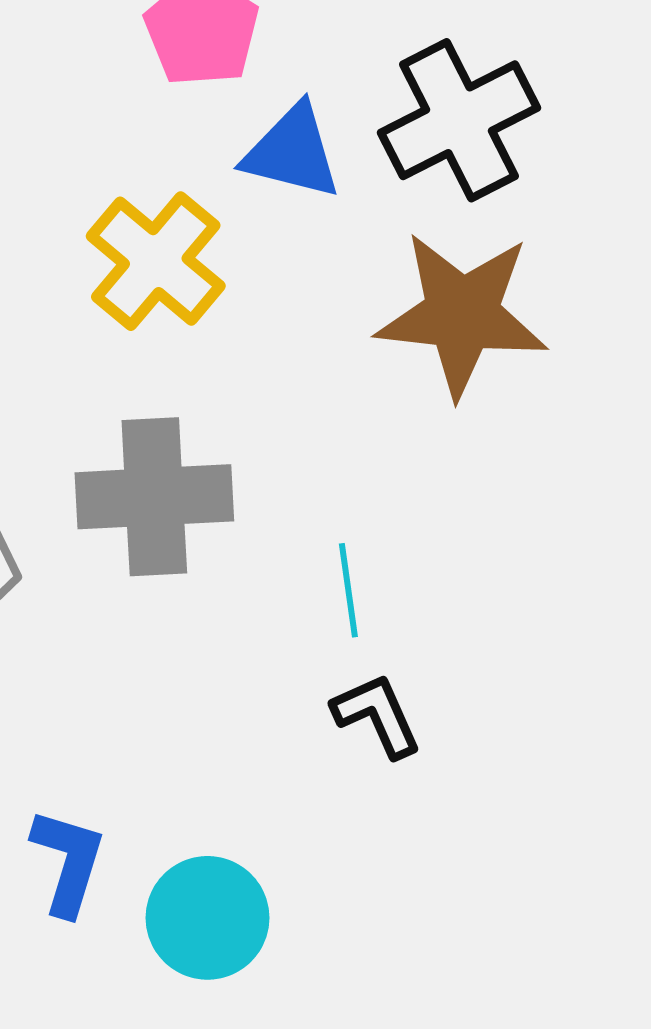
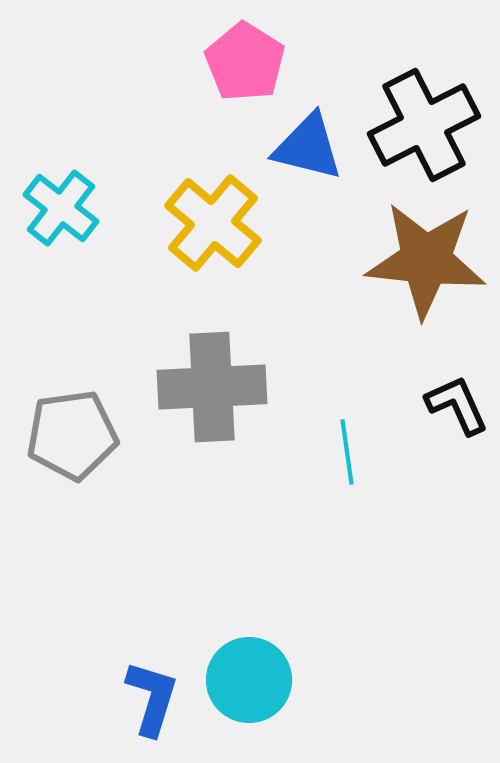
black L-shape: (377, 715) -> (457, 405), moved
blue L-shape: (68, 862) -> (152, 698), moved

